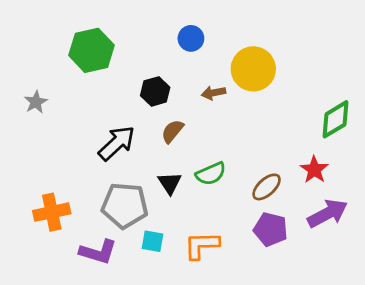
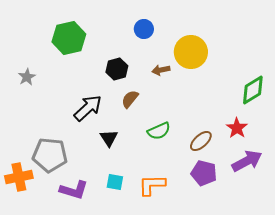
black triangle: (170, 183) -> (109, 138), moved
gray pentagon: (125, 205) -> (50, 155), moved
orange cross: (52, 212) -> (19, 177), moved

